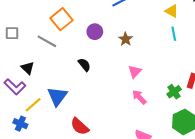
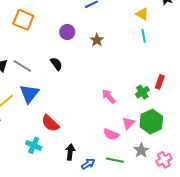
orange square: (61, 19) -> (23, 20), moved, turned -30
gray line: (47, 41) -> (22, 66), moved
pink triangle: (135, 72) -> (128, 123), moved

